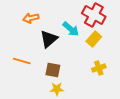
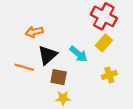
orange arrow: (31, 18) -> (34, 32), moved
cyan arrow: (71, 29) -> (78, 54), moved
black triangle: (49, 39) -> (48, 55), moved

